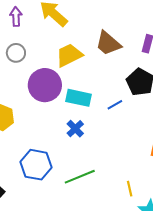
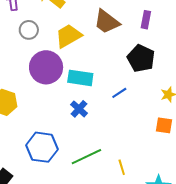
gray circle: (16, 53) -> (29, 30), moved
blue line: (115, 105) -> (119, 93), moved
yellow line: (130, 189) -> (122, 167), moved

